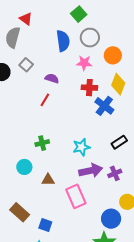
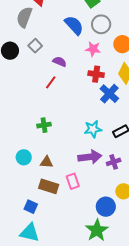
blue semicircle: (63, 41) -> (74, 25), turned -40
cyan star: (81, 147) -> (93, 129), moved
cyan circle: (24, 167) -> (24, 157), moved
pink rectangle: (76, 196) -> (73, 181), size x0.7
brown rectangle: (20, 212) -> (49, 186), moved, turned -30
blue square: (45, 225) -> (31, 207), moved

